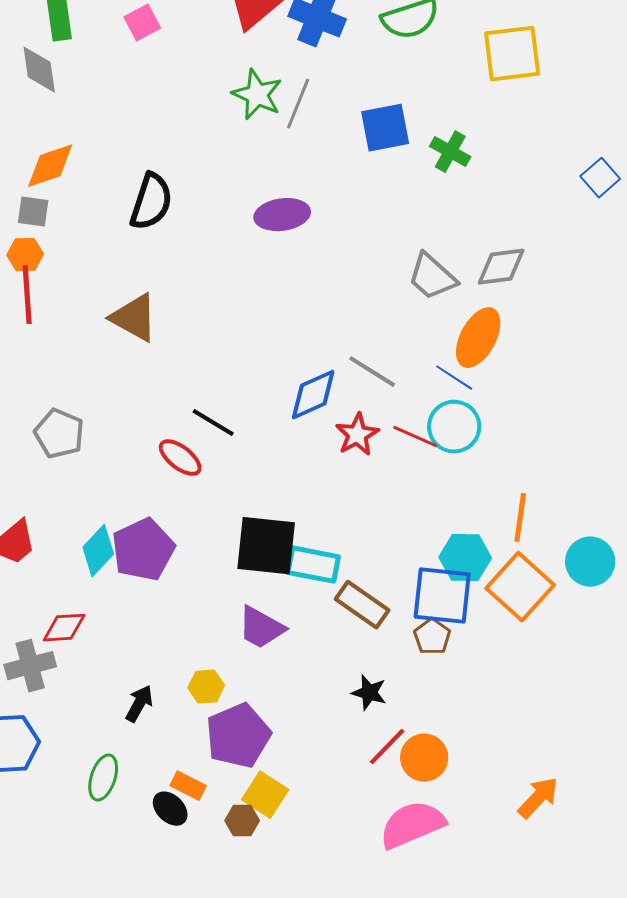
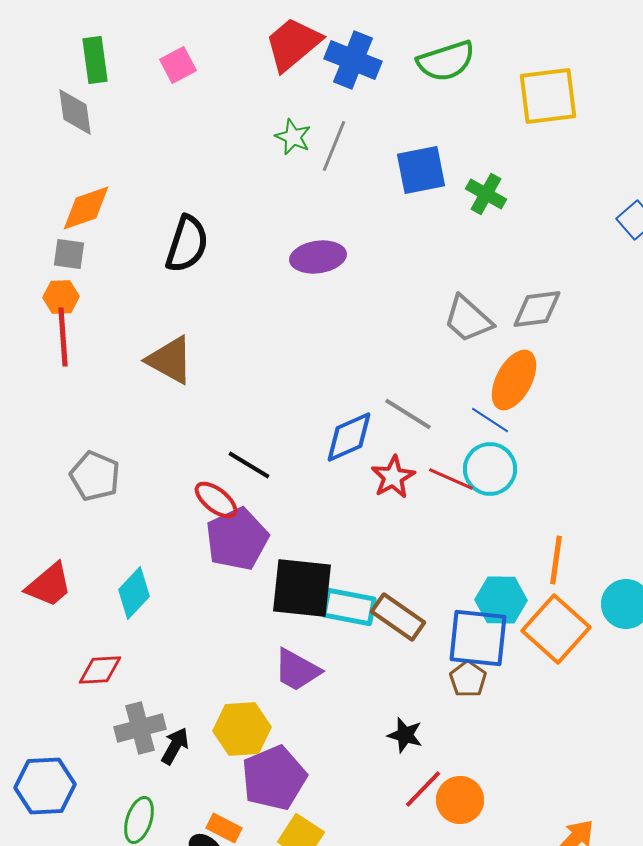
green star: (257, 95) -> (293, 137), size x0.7
purple pentagon: (143, 550) -> (237, 539), moved
brown rectangle: (362, 605) -> (398, 617), moved
gray cross: (30, 666) -> (140, 728), moved
yellow hexagon: (206, 687) -> (242, 729), size x1.6

